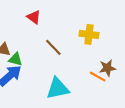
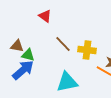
yellow cross: (89, 34) -> (87, 50), moved

